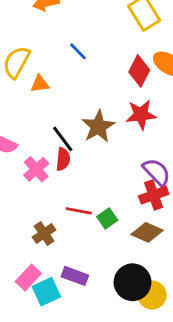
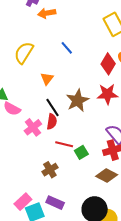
orange triangle: (40, 84) -> (47, 79), moved, turned -48
red line: (79, 211) -> (64, 144), moved
green square: (107, 218) -> (81, 152), moved
brown cross: (44, 233) -> (50, 170), moved

